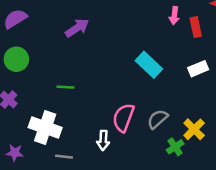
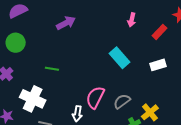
pink arrow: (174, 16) -> (132, 20), moved
red rectangle: (196, 27) -> (160, 32), turned 49

